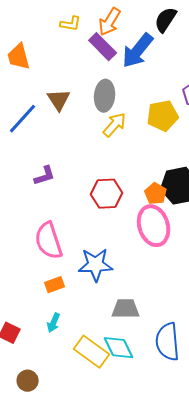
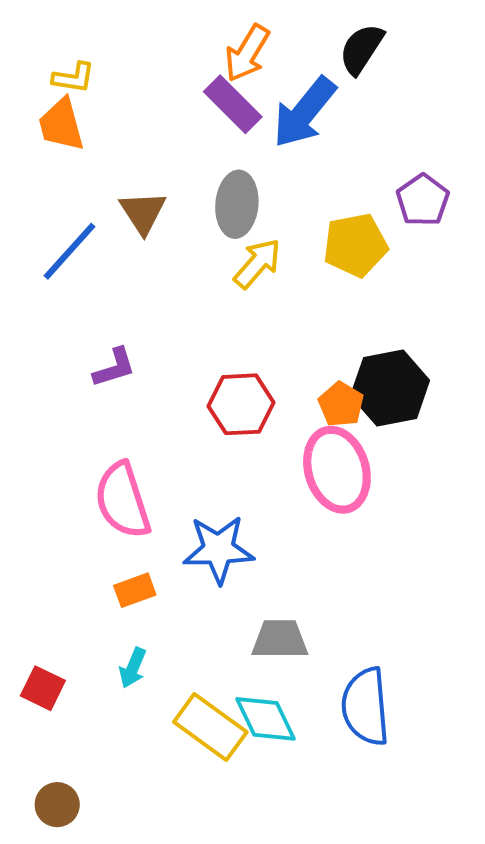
yellow L-shape: (71, 24) -> (74, 78), moved
brown circle: (28, 381) -> (57, 805), moved

